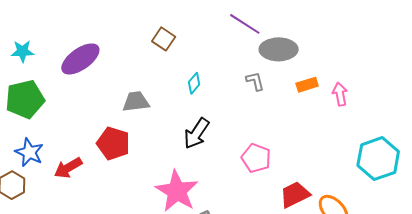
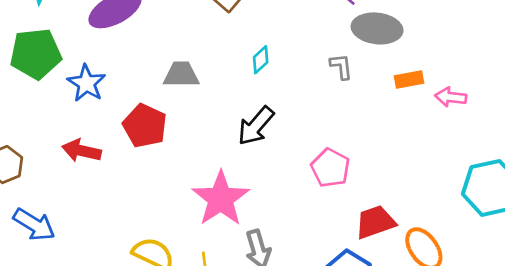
pink arrow: (340, 94) -> (451, 97), turned -80
blue star: (29, 152) -> (86, 83), moved
red arrow: (68, 168) -> (81, 151), turned 36

